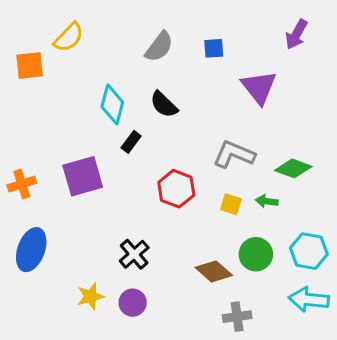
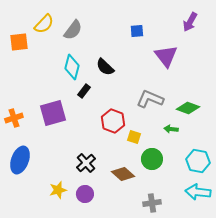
gray semicircle: (159, 47) -> (73, 30), moved
yellow square: (231, 204) -> (134, 137), moved
green circle: (256, 254) -> (152, 159), moved
brown diamond: (214, 271) -> (123, 174), moved

